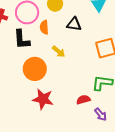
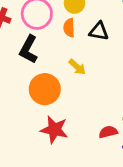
orange semicircle: (44, 27) -> (69, 28), moved
black L-shape: (22, 39) -> (29, 49), turned 30

